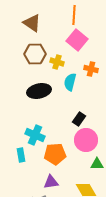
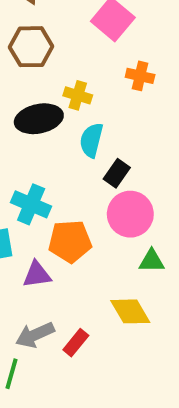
yellow cross: (57, 62) -> (78, 95), moved
cyan semicircle: (70, 82) -> (91, 140), moved
purple triangle: (51, 182) -> (37, 274), moved

